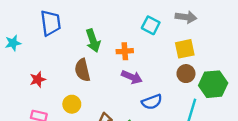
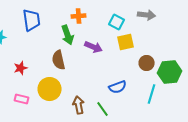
yellow square: (185, 49) -> (126, 42), moved
orange cross: (125, 51) -> (79, 16), moved
purple arrow: (132, 77) -> (94, 47), moved
yellow circle: (72, 104) -> (50, 89), size x1.5

